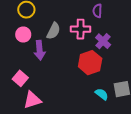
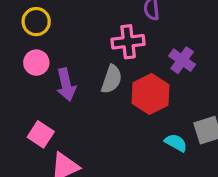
gray semicircle: (53, 31) -> (112, 79), moved
purple cross: (103, 41) -> (182, 60), moved

